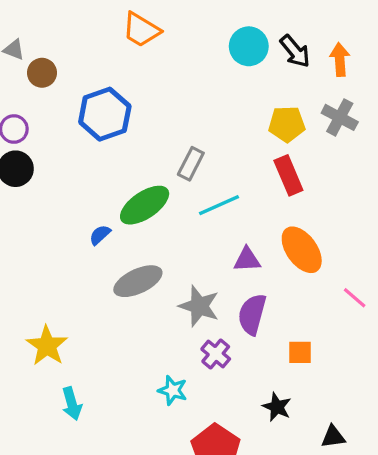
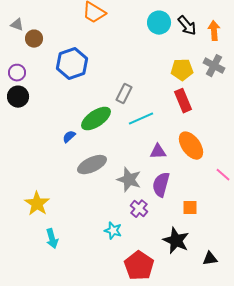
black star: (277, 407) -> (176, 241), size x1.5

